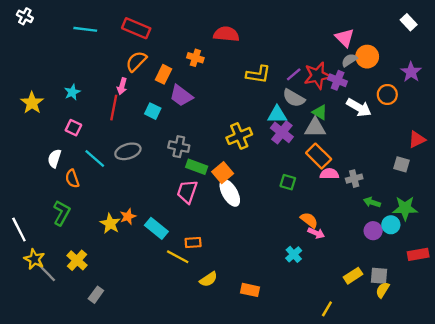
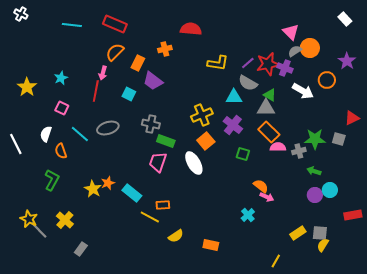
orange cross: (195, 58) -> (165, 49), turned -32
purple cross: (282, 132) -> (233, 125), moved
orange square: (223, 173) -> (206, 141), moved
green star: (405, 208) -> (315, 139), moved
white line: (19, 230) -> (16, 144), moved

